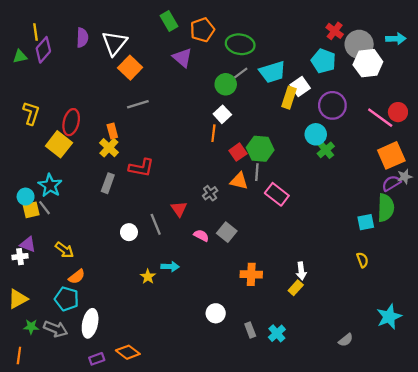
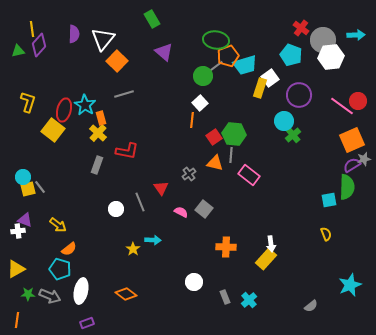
orange pentagon: (202, 30) -> (228, 56), moved
cyan star: (50, 185) -> (85, 105), moved
yellow rectangle: (296, 288) -> (266, 259), size x1.5
orange diamond: (128, 352) -> (126, 294), moved

